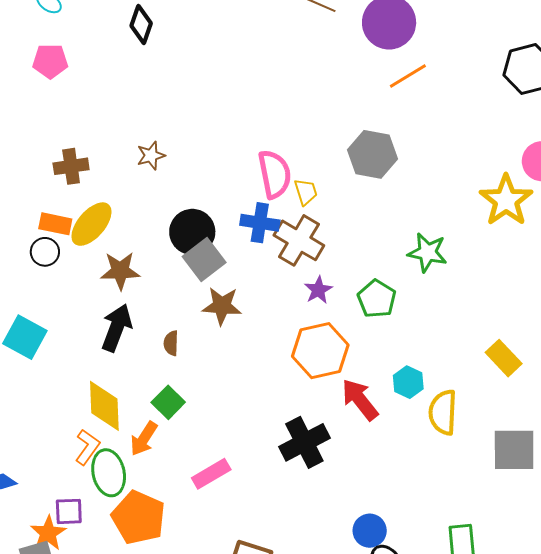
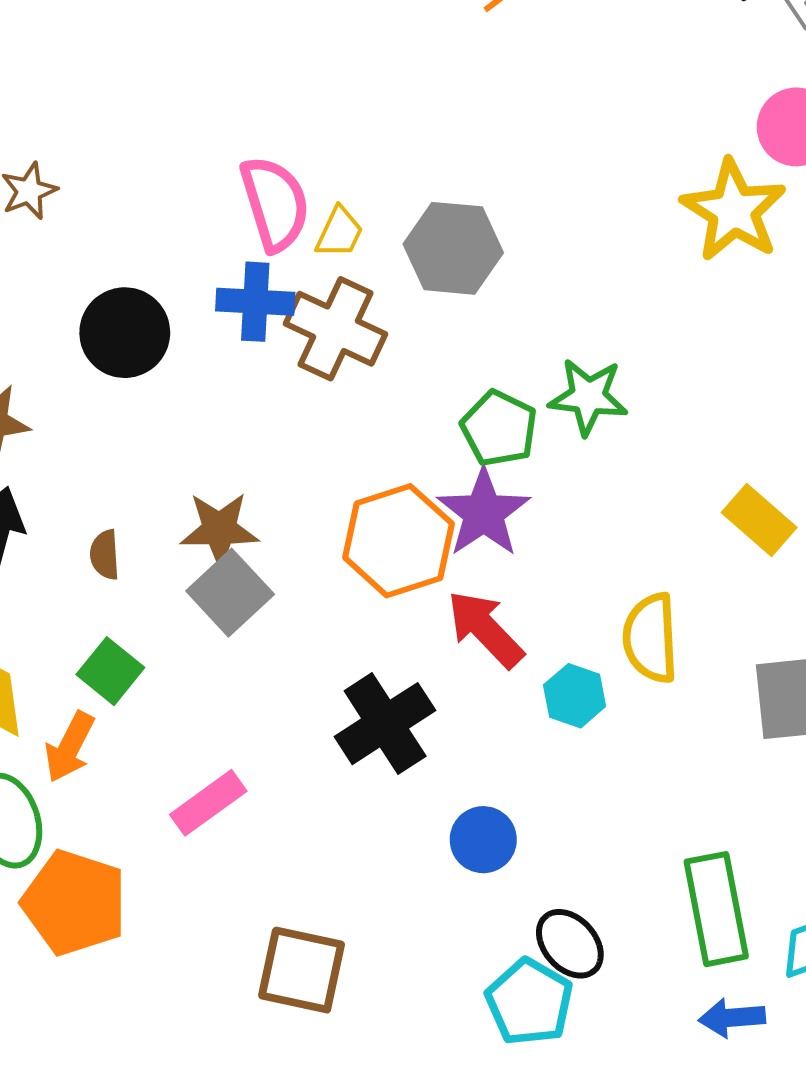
gray hexagon: (373, 154) -> (453, 248), moved
yellow trapezoid: (306, 192) -> (339, 232), turned 48
green star: (427, 252) -> (588, 397), moved
gray square: (204, 259) -> (230, 593), moved
purple star: (318, 290) -> (484, 513), moved, size x1.6
brown star: (222, 306) -> (219, 529), moved
cyan hexagon: (408, 382) -> (575, 696), moved
blue circle: (370, 531) -> (483, 840), moved

